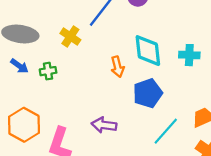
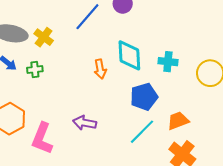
yellow cross: (70, 37) -> (44, 37), moved
blue pentagon: (148, 93) -> (144, 97), moved

